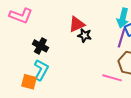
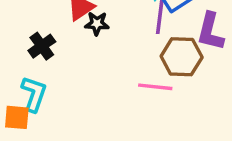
black cross: (40, 46) -> (42, 46), moved, turned 35

